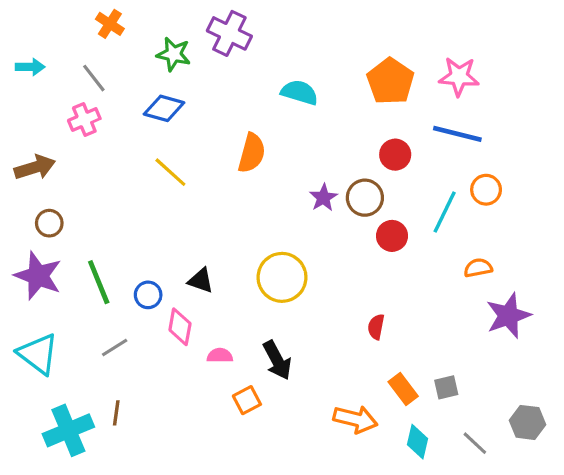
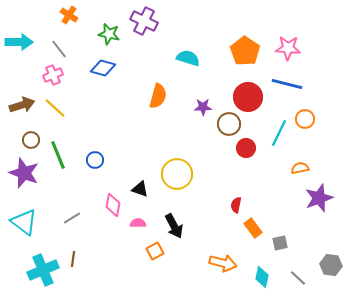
cyan arrow: (30, 67) -> (19, 42), size x1.5
red circle: (395, 155) -> (248, 97), size x1.5
yellow line: (170, 172) -> (55, 108), moved
purple star: (323, 198) -> (203, 107), moved, turned 30
black triangle: (201, 281) -> (140, 189), moved
green line: (99, 282) -> (58, 155), moved
blue circle: (148, 295) -> (95, 160), moved
orange rectangle: (403, 389) -> (253, 228), moved

